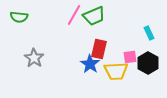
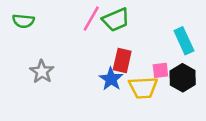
cyan rectangle: (149, 33) -> (184, 41), size x1.5

